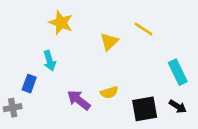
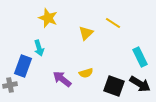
blue rectangle: (29, 84) -> (23, 66), size x1.5
black arrow: (178, 106) -> (140, 84), size x1.5
black square: (145, 109) -> (114, 86), turned 30

